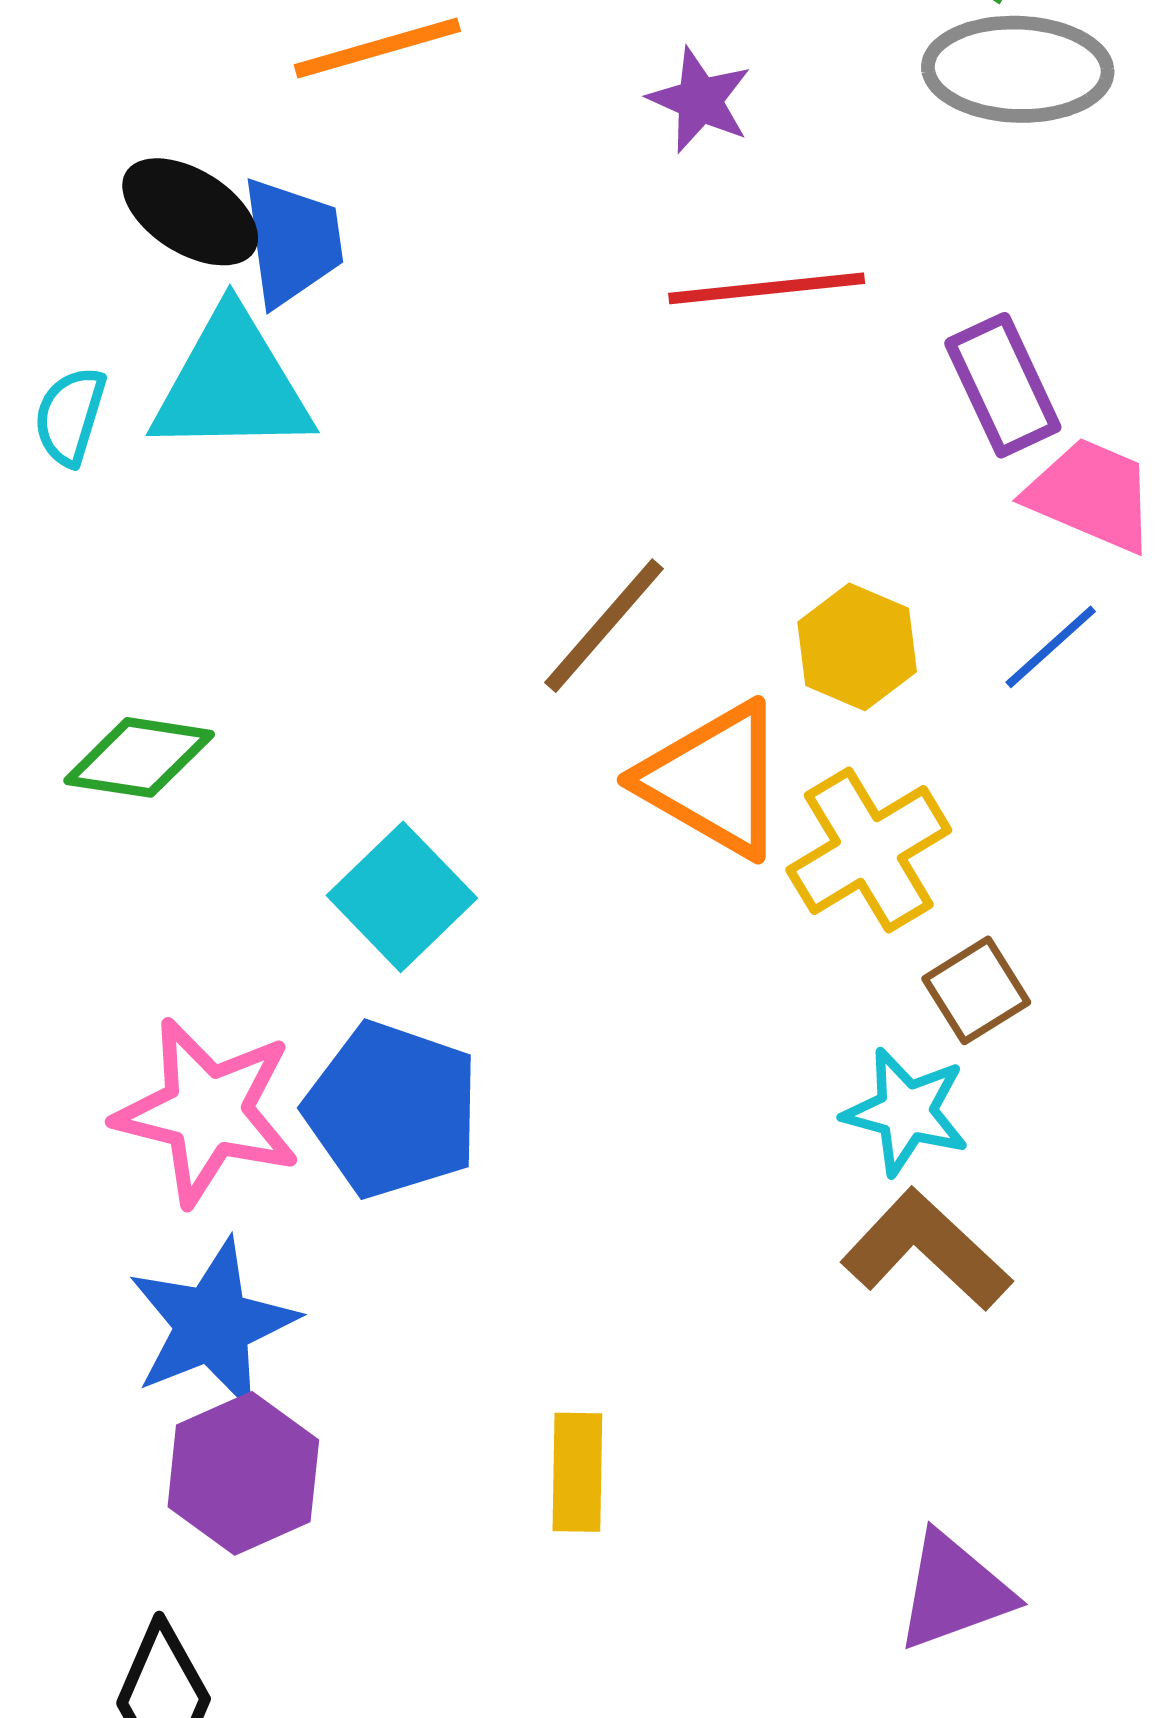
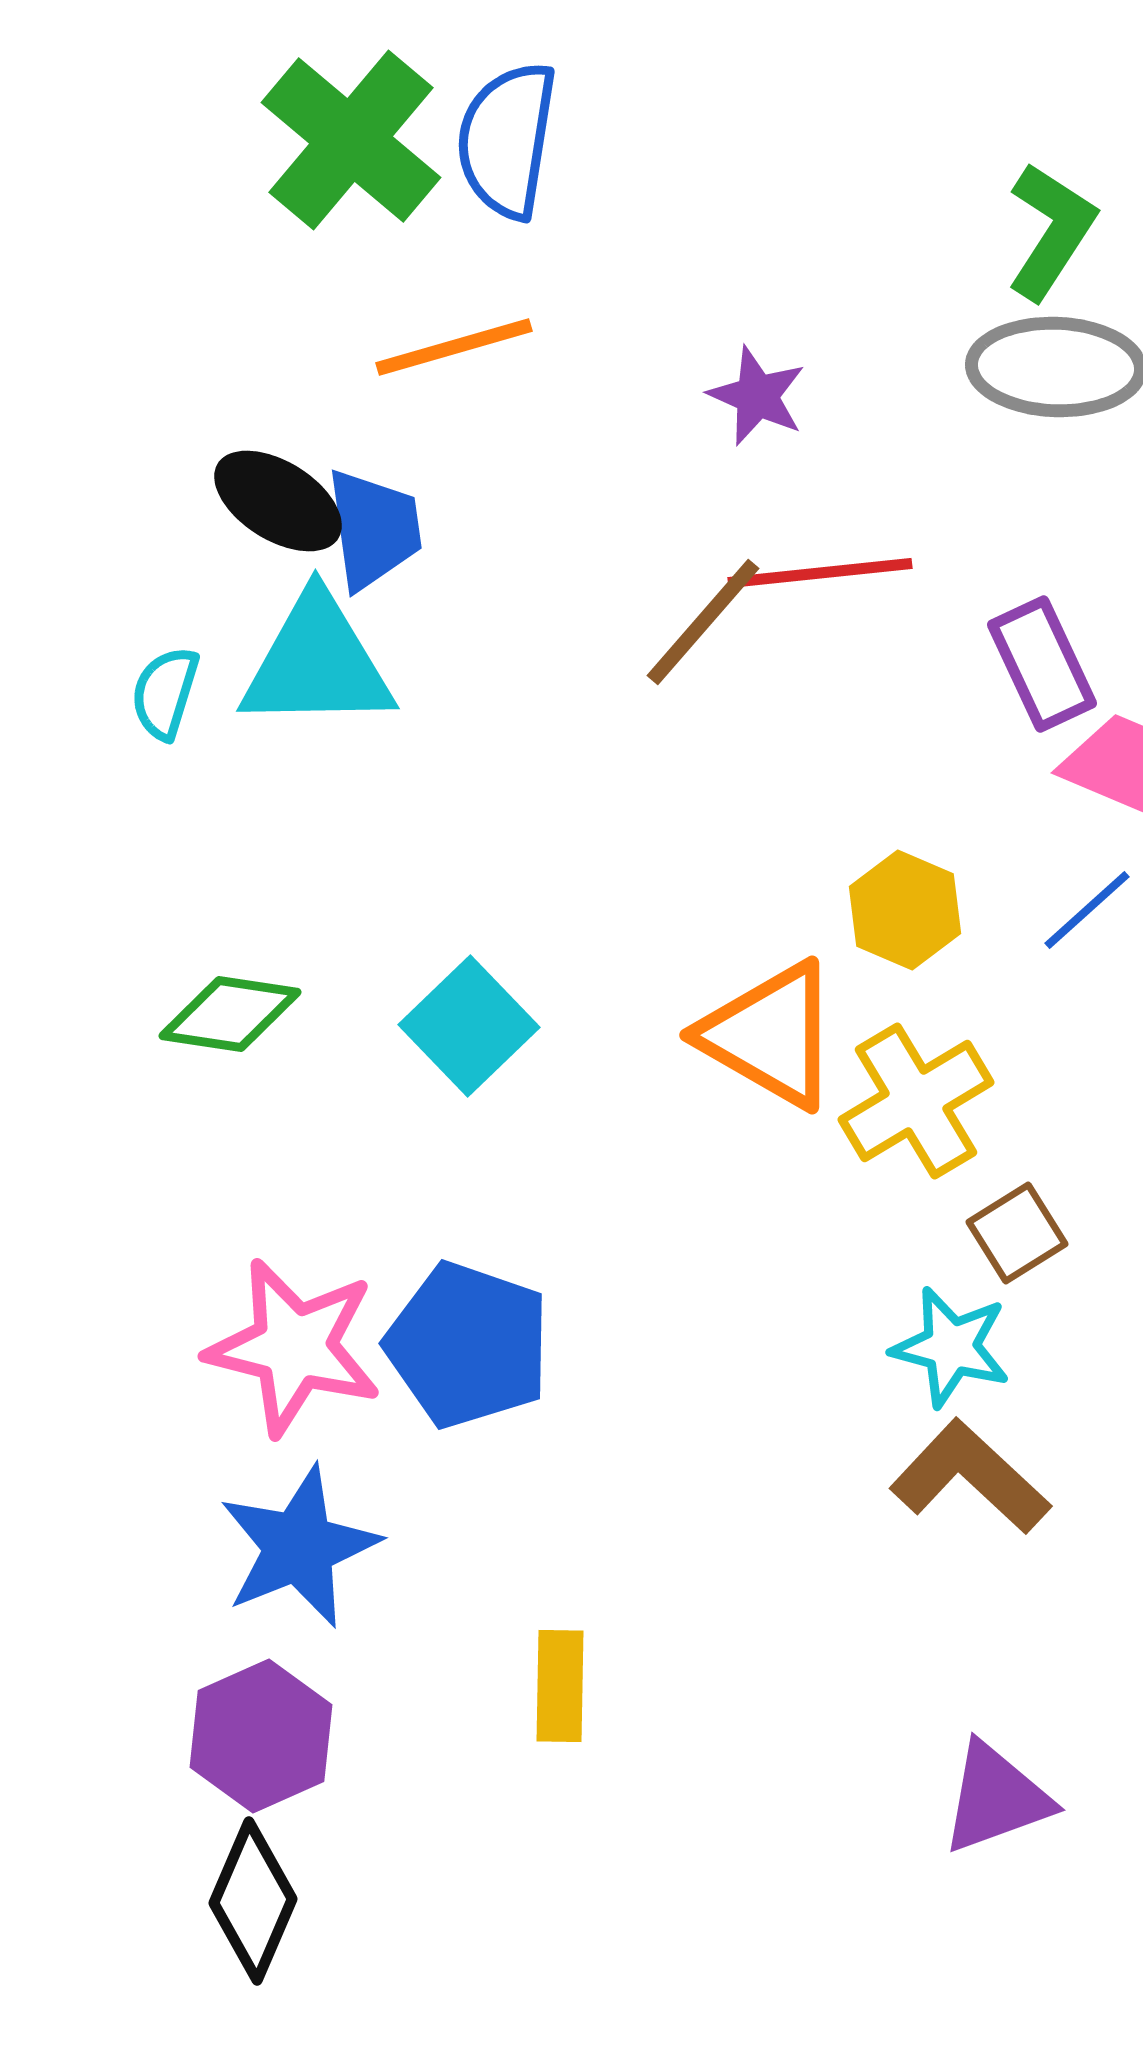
brown line: (604, 626) -> (703, 622), moved
cyan square: (402, 897) -> (469, 1026), moved
yellow rectangle: (577, 1472) -> (560, 1686), moved
purple hexagon: (243, 1473) -> (261, 1736), moved

